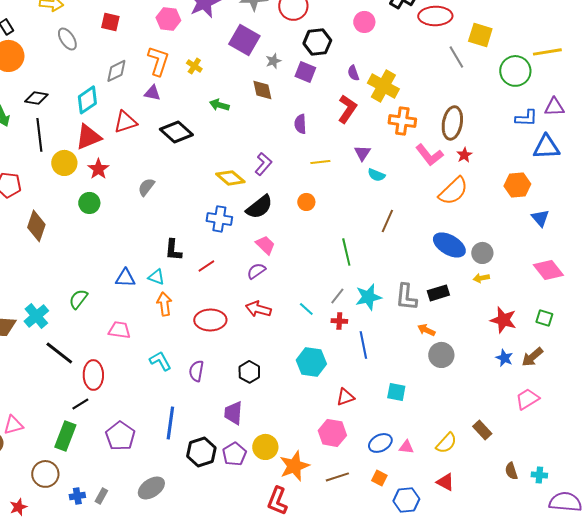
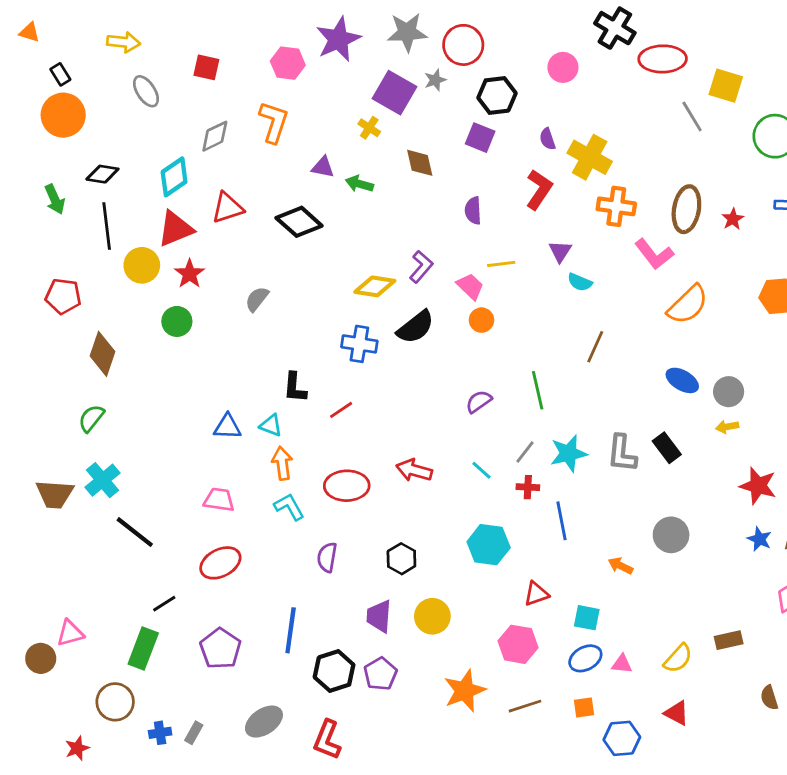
gray star: (273, 61) -> (435, 80), moved
yellow cross: (194, 66) -> (369, 128), moved
purple triangle: (152, 93) -> (323, 167), moved
red star: (464, 155) -> (733, 219), moved
yellow diamond: (230, 178) -> (375, 286), turned -32
pink trapezoid: (265, 245) -> (470, 286), moved
blue ellipse: (449, 245) -> (682, 380), size x0.7
purple semicircle: (256, 271) -> (479, 401), moved
black rectangle: (438, 293) -> (667, 448), turned 70
green semicircle: (78, 299) -> (91, 418), moved
orange arrow: (426, 330) -> (620, 566), moved
cyan L-shape: (160, 361) -> (289, 507), moved
red ellipse: (93, 375) -> (220, 563), moved, turned 64
cyan square: (396, 392) -> (587, 618), moved
brown rectangle: (482, 430) -> (729, 640), turned -60
yellow circle: (265, 447) -> (432, 616), moved
orange square: (379, 478) -> (584, 708), turned -35
red L-shape: (277, 501) -> (327, 740), moved

